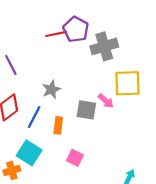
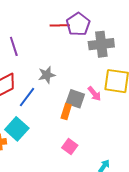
orange rectangle: (58, 125) -> (66, 111), moved
pink square: (75, 158) -> (70, 146), moved

